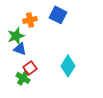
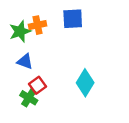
blue square: (58, 15) -> (73, 19), turned -30
green star: (16, 36) -> (20, 31), moved

